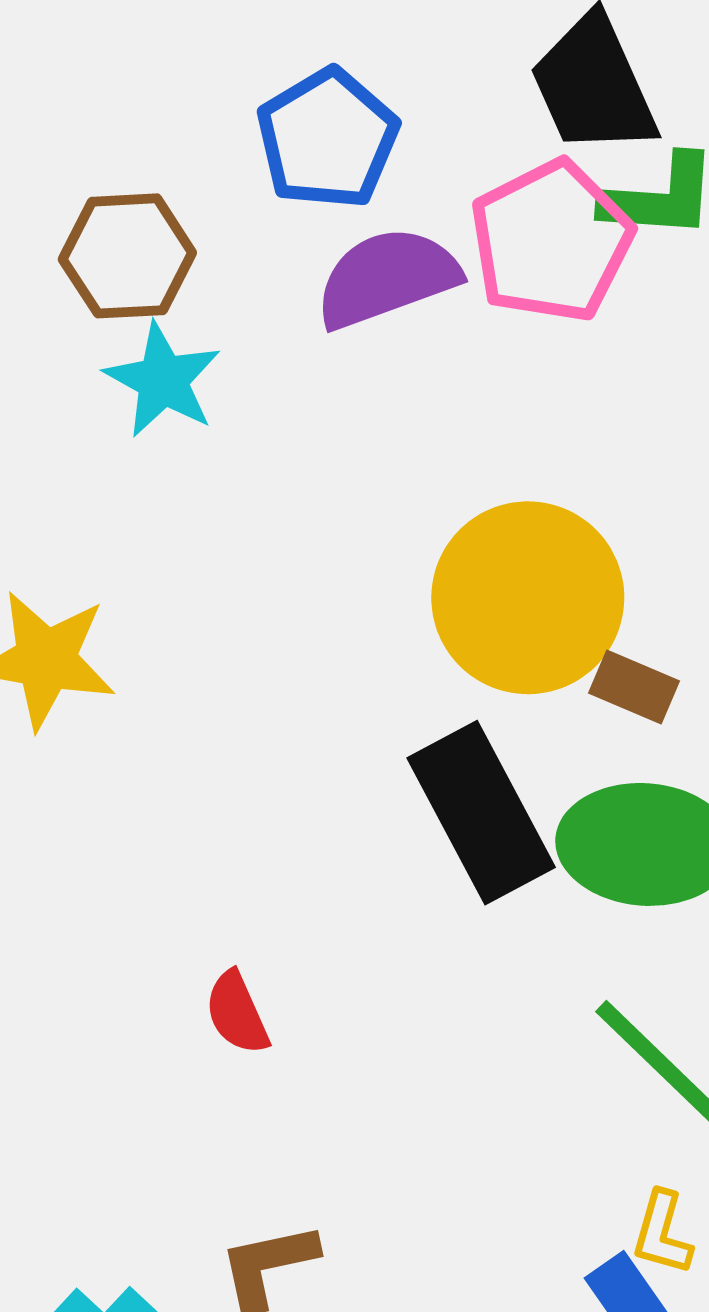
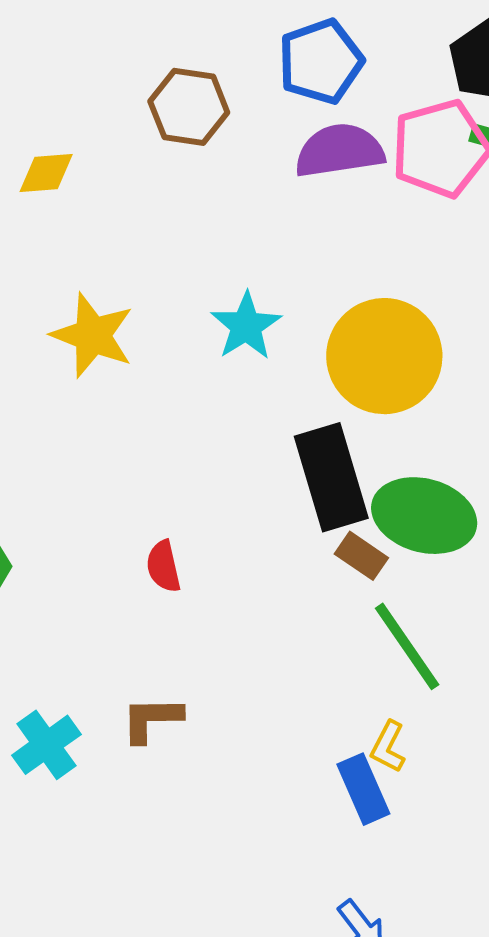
cyan star: (163, 380) -> (246, 326), moved
brown rectangle: (634, 687) -> (361, 556), moved

